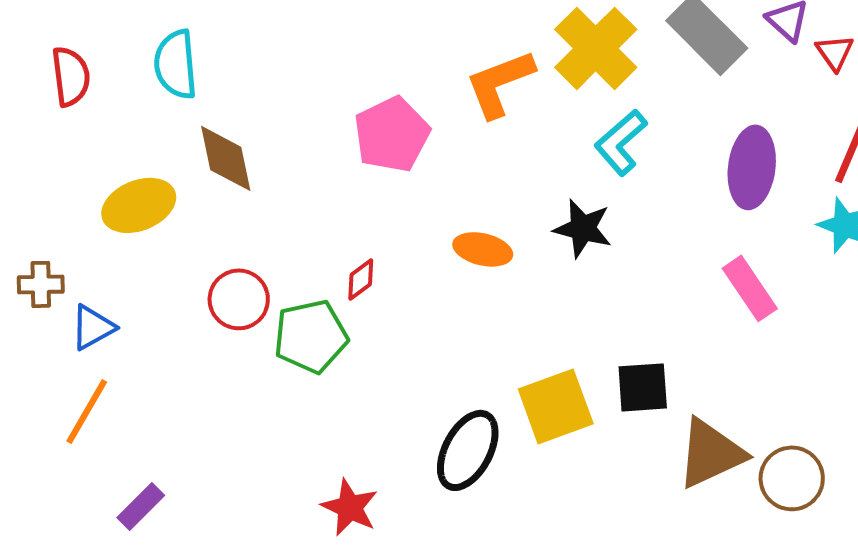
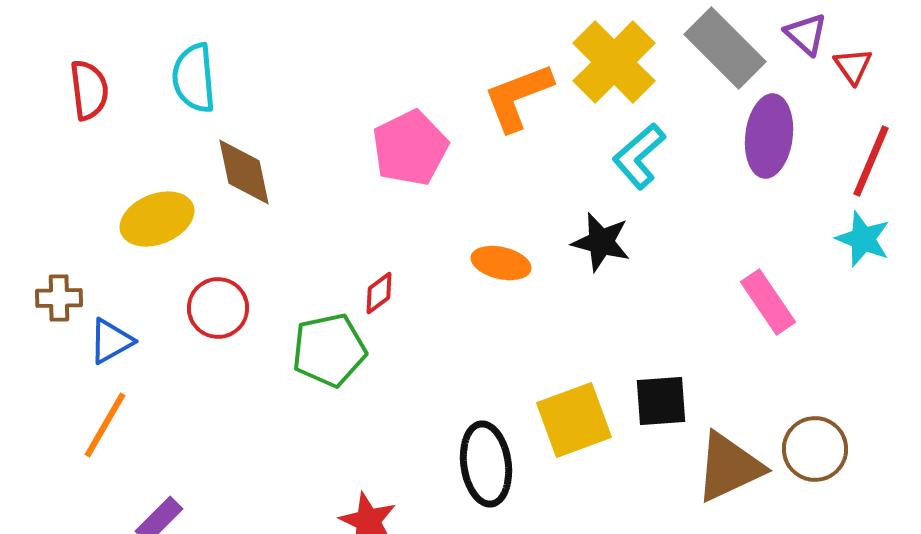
purple ellipse: (752, 167) -> (769, 136), moved
red circle: (239, 299) -> (218, 308), moved
black ellipse: (468, 450) -> (486, 464), turned -36
brown circle: (792, 478) -> (815, 449), moved

